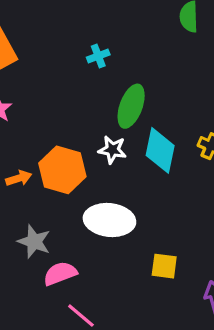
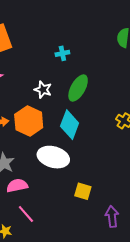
white star: (112, 150) -> (43, 90), moved
cyan diamond: (160, 150) -> (70, 125), moved

